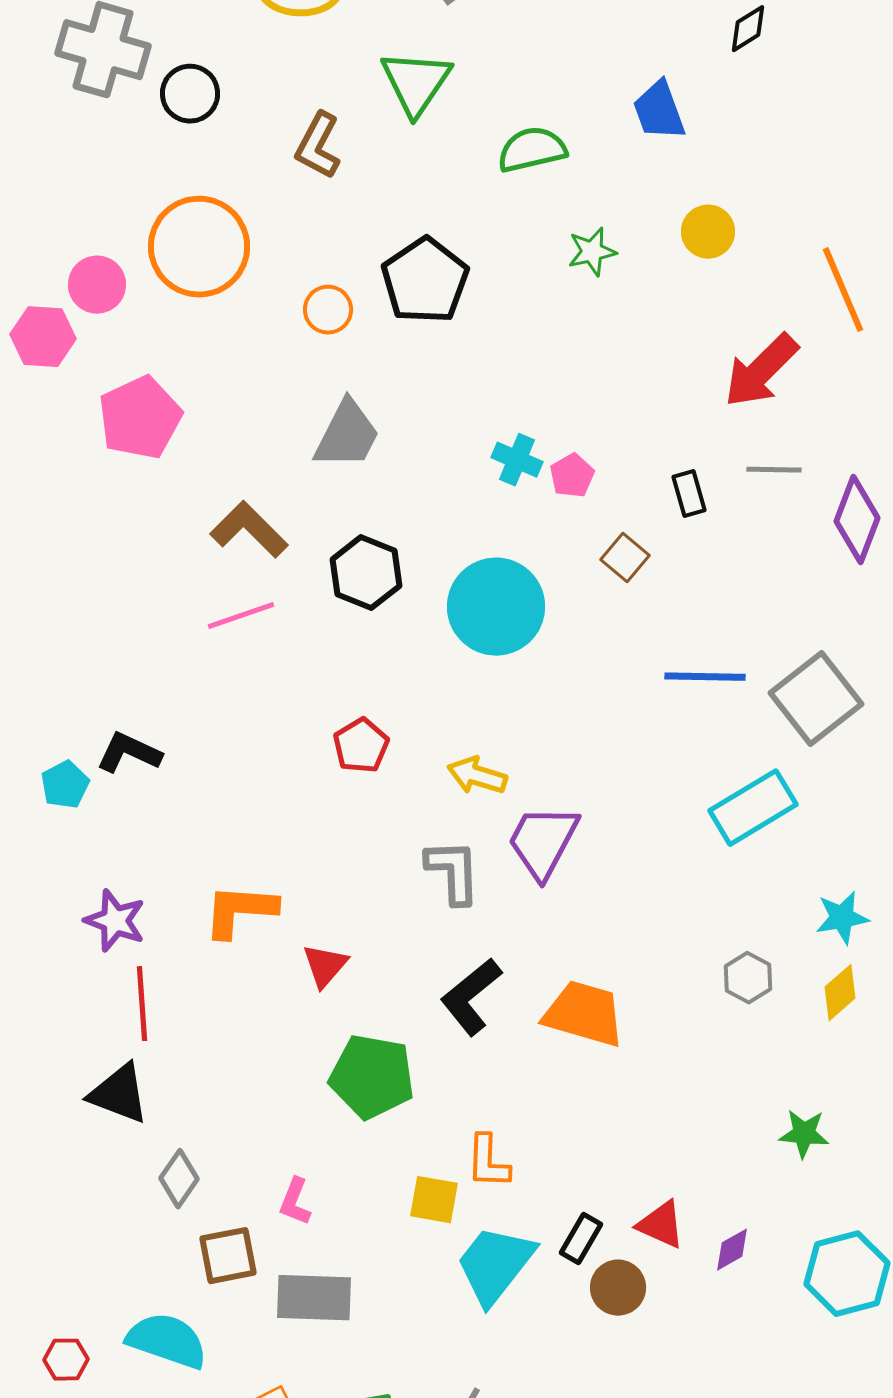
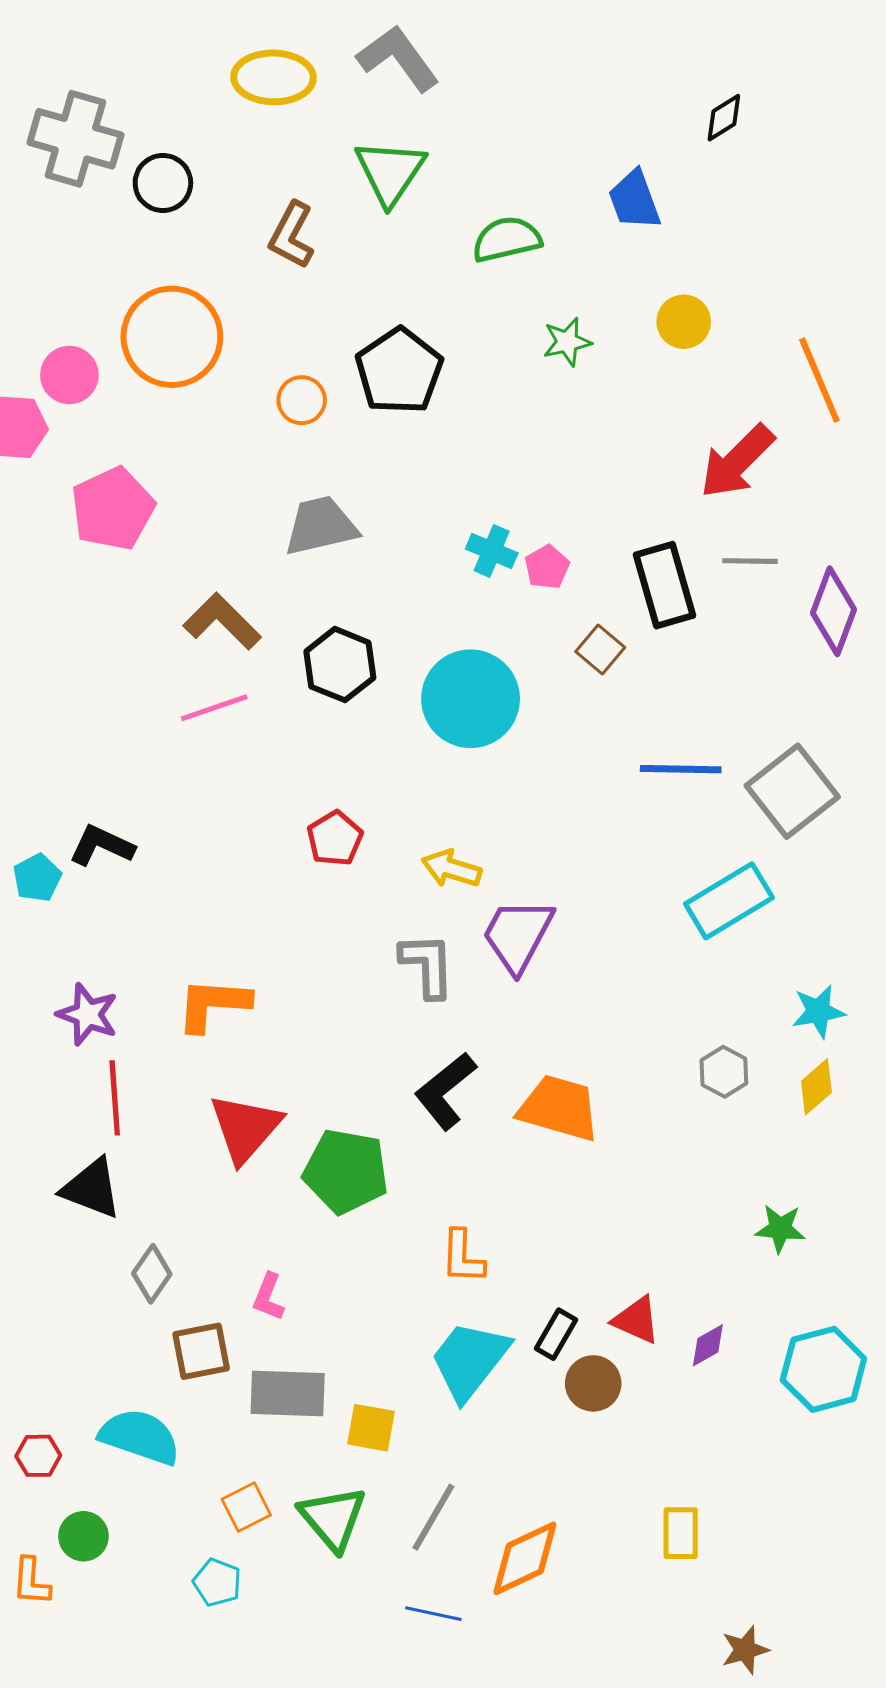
gray trapezoid: (347, 435) -> (321, 526), turned -130
black rectangle: (689, 494) -> (665, 585), size x1.8
red triangle: (325, 966) -> (245, 1128), moved, size x1.6
yellow square: (434, 1200) -> (371, 1428), moved

